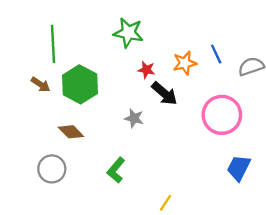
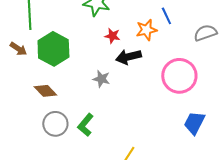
blue line: (216, 54) -> (166, 16), moved
black arrow: (164, 93) -> (128, 57), turned 125
gray circle: (52, 169) -> (55, 124), moved

